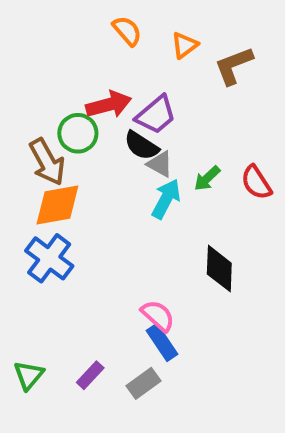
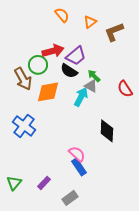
gray triangle: (160, 164) -> (91, 86), moved
green arrow: (207, 178) -> (94, 76), moved, turned 88
orange diamond: (57, 205) -> (48, 92), moved
gray rectangle: (144, 383) -> (70, 198), moved

